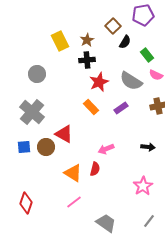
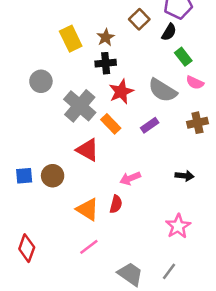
black semicircle: (125, 42) -> (169, 32), moved
gray cross: (32, 112) -> (80, 106), moved
red triangle: (64, 134) -> (88, 150), moved
gray line: (149, 221) -> (169, 271), moved

